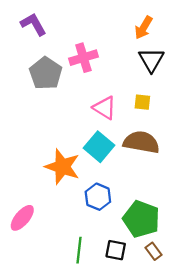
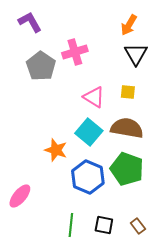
orange star: (62, 167) -> (56, 150), size x0.7
blue hexagon: (98, 197) -> (88, 177), size x1.4
green pentagon: (141, 219) -> (127, 169), moved

